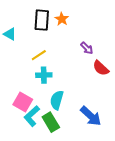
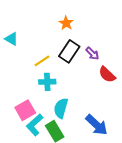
black rectangle: (42, 20) -> (69, 51), moved, turned 30
pink square: (23, 102) -> (25, 110), turned 30

